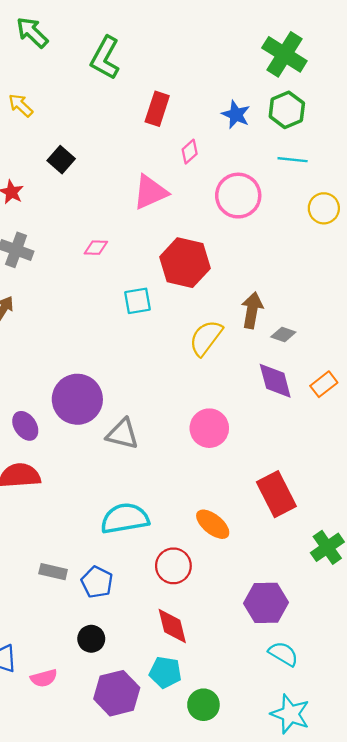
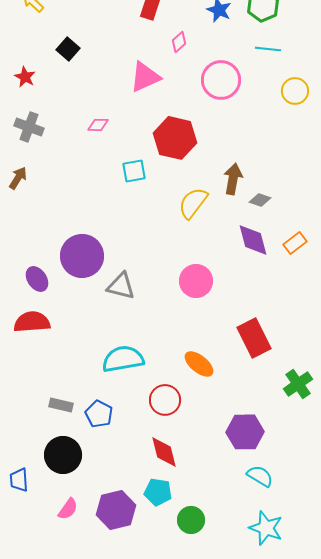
black circle: (91, 639) -> (63, 455), moved, size x1.6
pink semicircle: (44, 678) -> (68, 509), moved, turned -40

